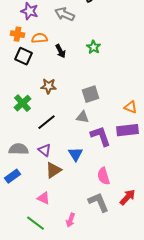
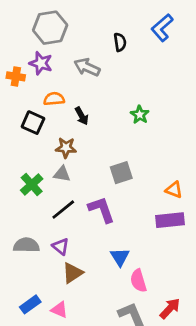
orange cross: (18, 34) -> (16, 76), moved
green star: (94, 47) -> (140, 115), moved
brown star: (49, 86) -> (66, 148), moved
gray triangle: (83, 117) -> (62, 174), moved
purple L-shape: (101, 136) -> (101, 210), moved
blue triangle: (76, 154) -> (120, 257), moved
blue rectangle: (13, 176) -> (30, 304), moved

